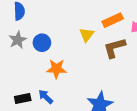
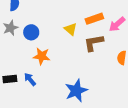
yellow triangle: (87, 35) -> (71, 29), turned -32

